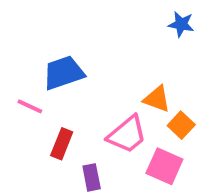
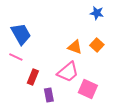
blue trapezoid: (64, 73) -> (21, 34), moved, turned 80
orange triangle: (157, 99) -> (75, 47), moved
orange square: (181, 125) -> (97, 45), moved

